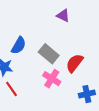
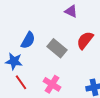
red semicircle: (74, 63) -> (85, 40), moved
pink cross: (52, 79) -> (52, 84), moved

